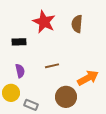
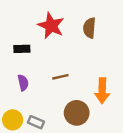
orange arrow: (88, 78) -> (102, 91), turned 120
yellow circle: (11, 93) -> (13, 120), moved

